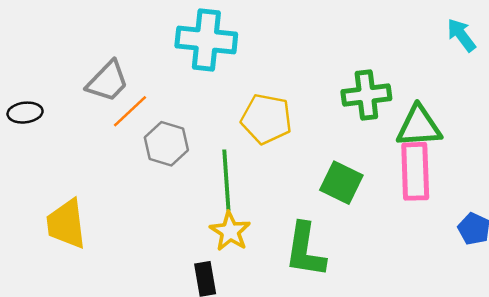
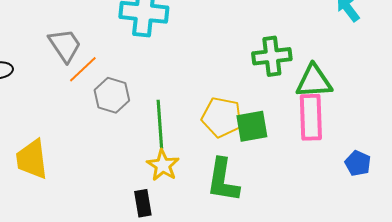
gray trapezoid: (108, 81) -> (65, 45), turned -78
yellow pentagon: (266, 119) -> (222, 117), moved
green square: (341, 183) -> (252, 126), turned -36

